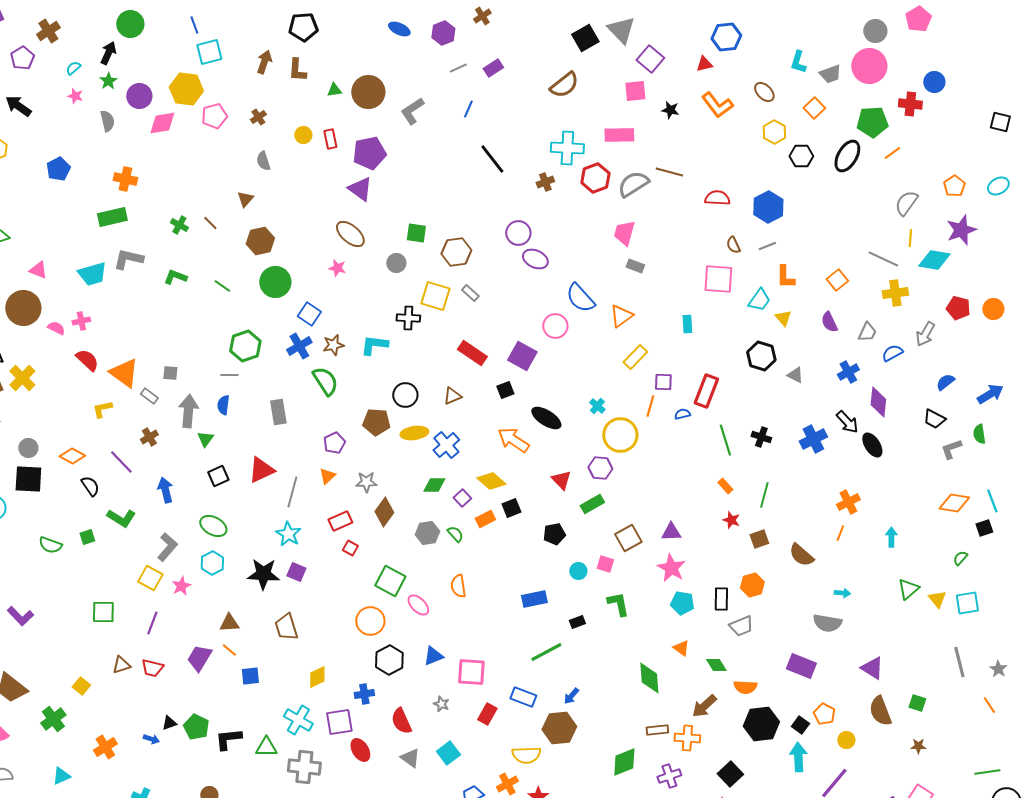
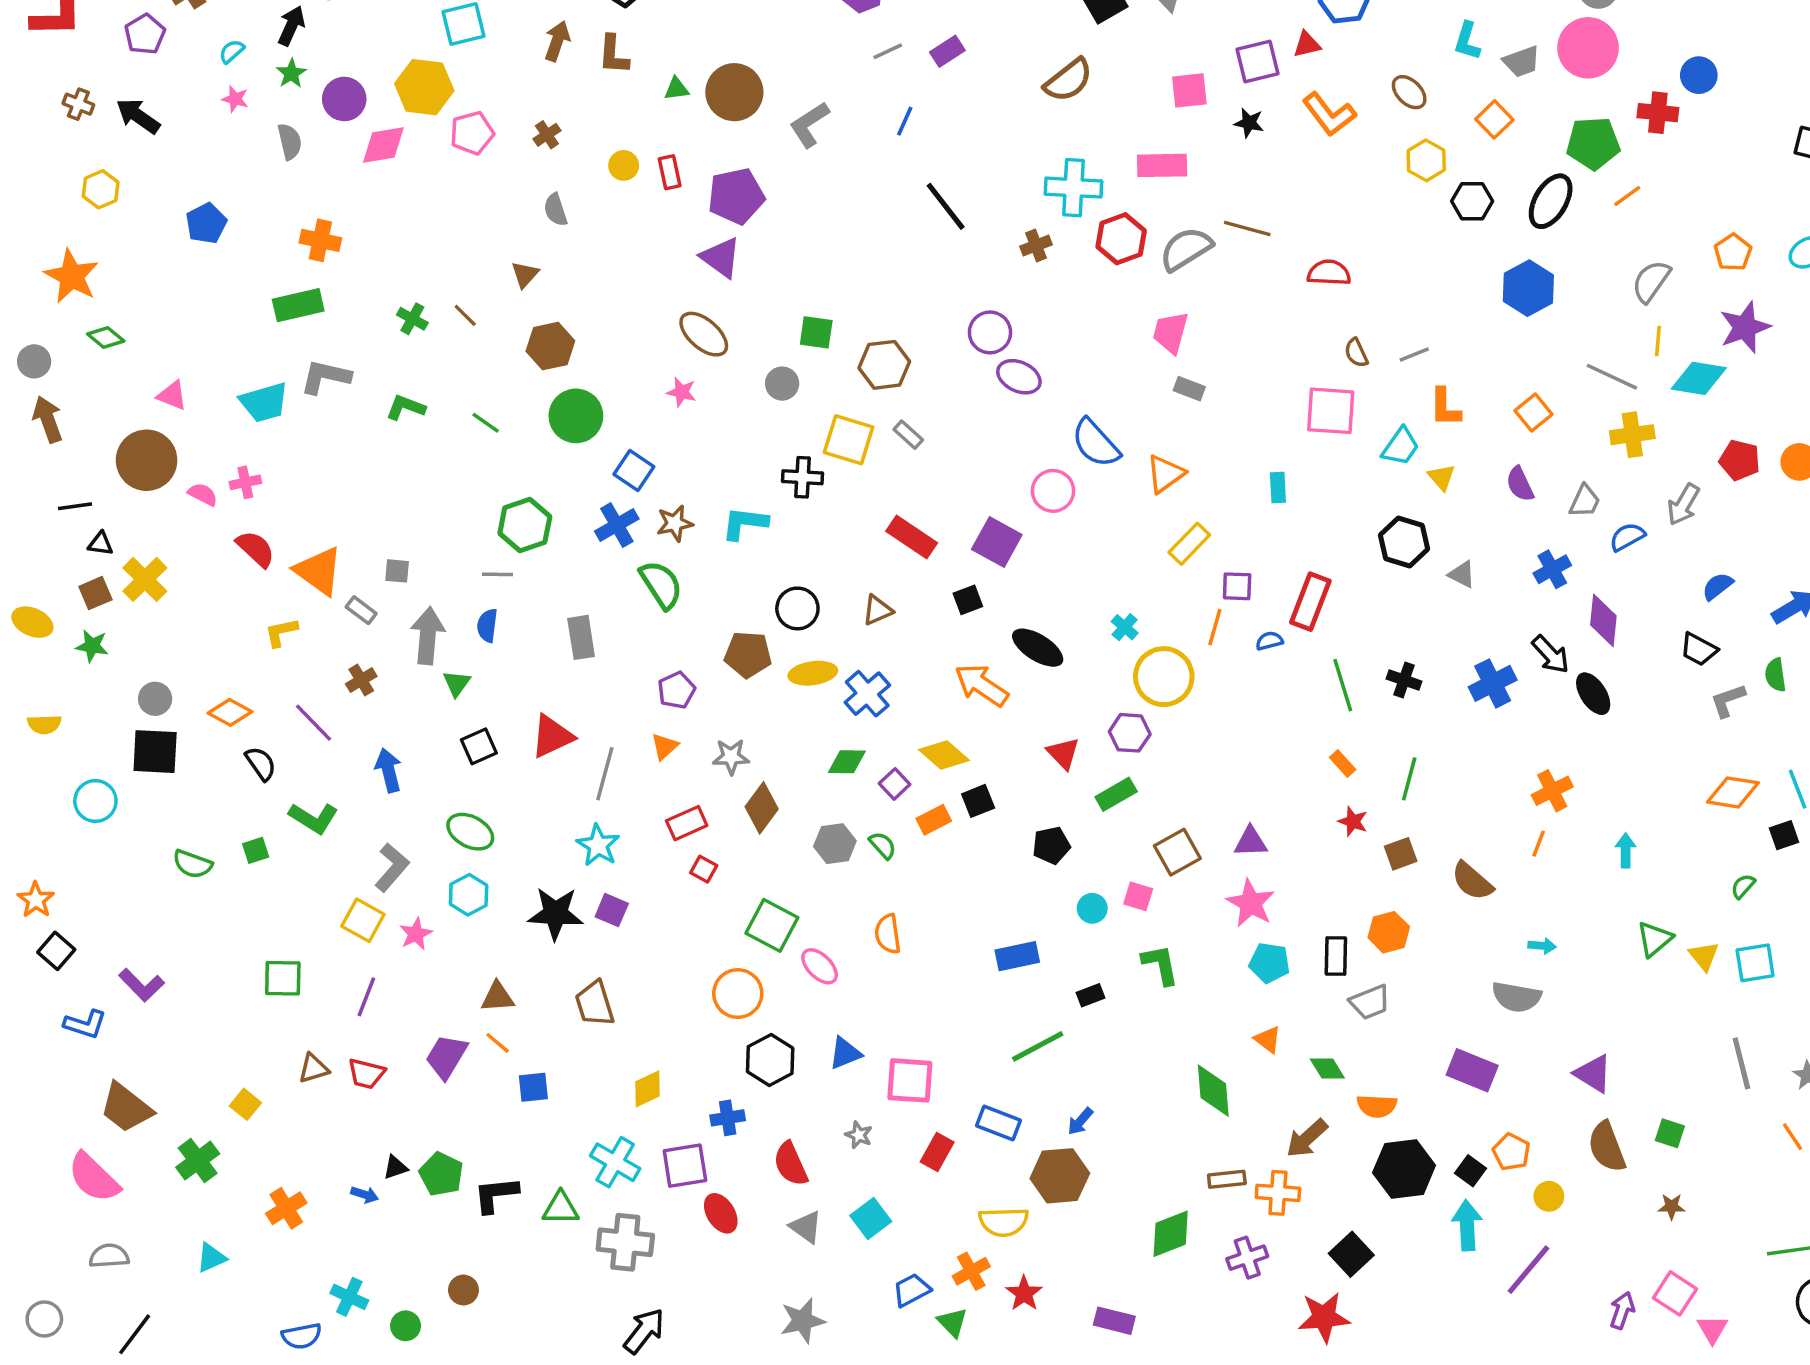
purple square: (650, 59) -> (1257, 61), moved, turned 36
blue hexagon: (768, 207) -> (1528, 288), moved

